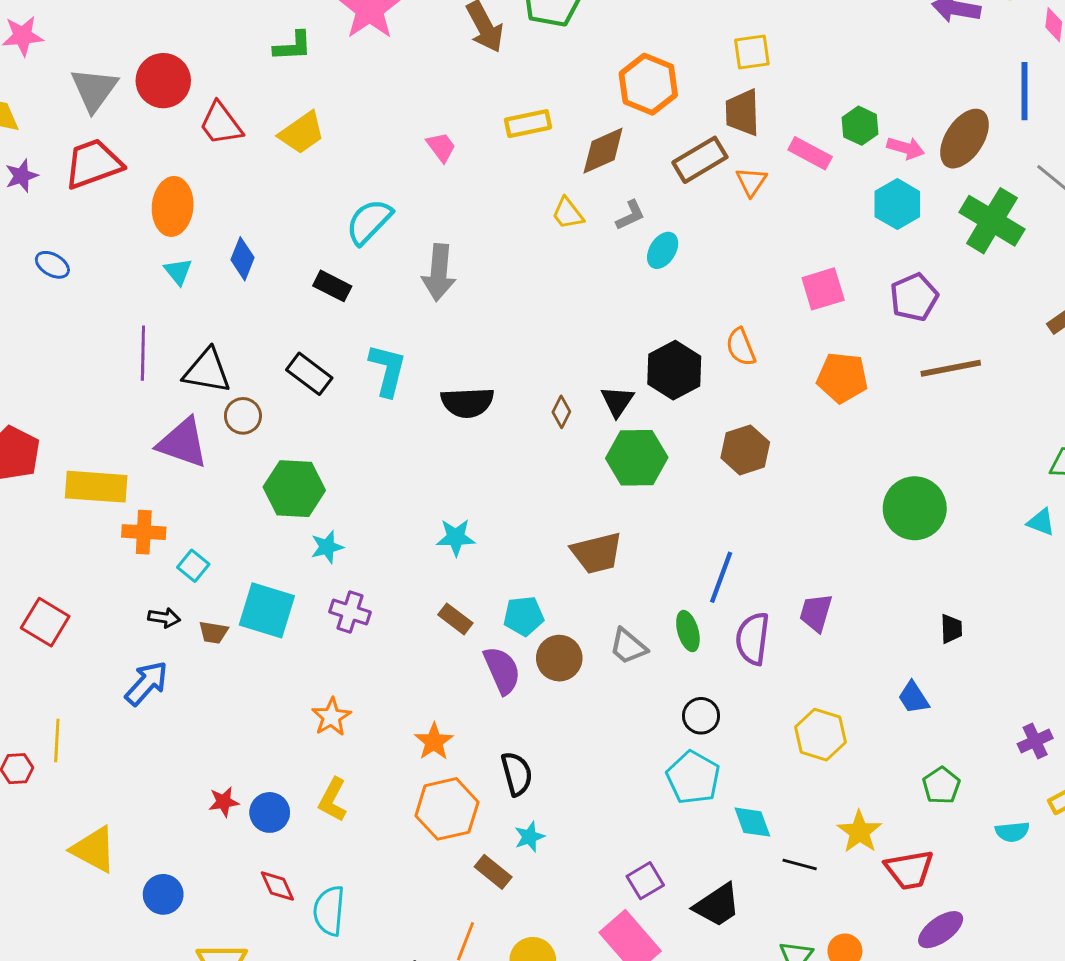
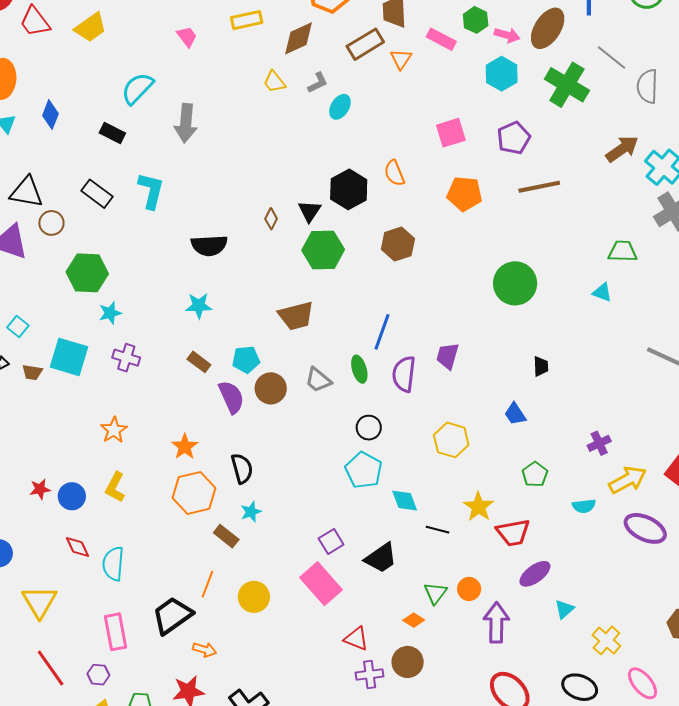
black semicircle: (467, 402) -> (209, 245), moved

